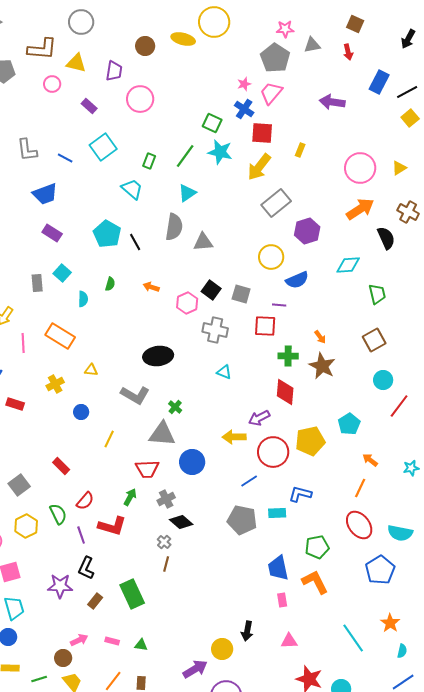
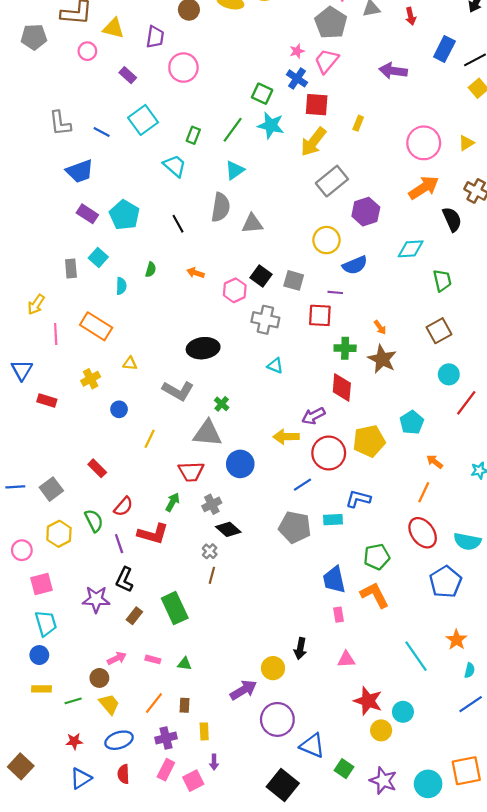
cyan pentagon: (107, 234) -> (124, 215), moved

